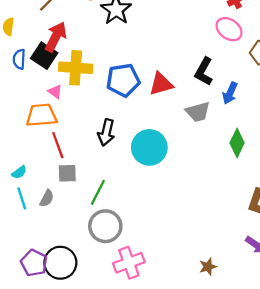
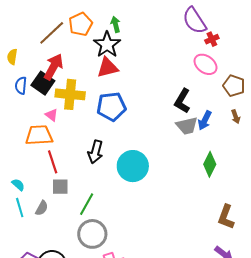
red triangle: (161, 84) -> (108, 68), moved
gray trapezoid: (198, 112) -> (187, 126), moved
cyan semicircle: (19, 172) -> (18, 185), turned -104

